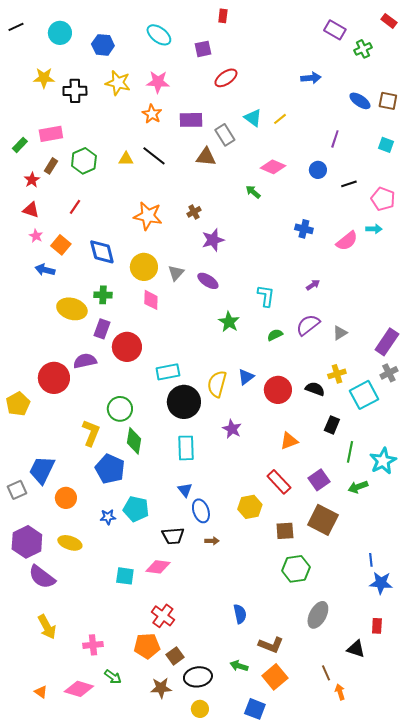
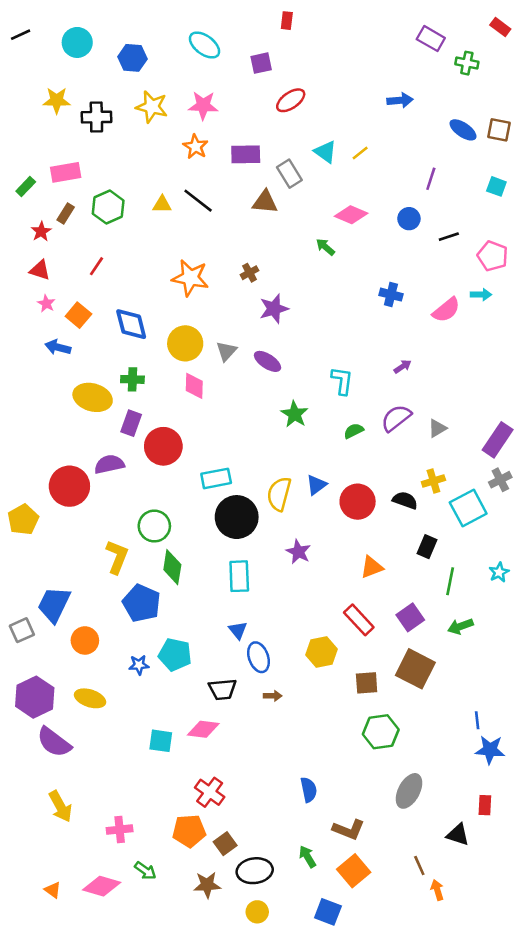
green cross: (363, 49) -> (467, 63), turned 36
cyan star: (383, 461) -> (499, 572), moved, size x0.6
green arrow: (239, 666) -> (307, 857), turned 42

